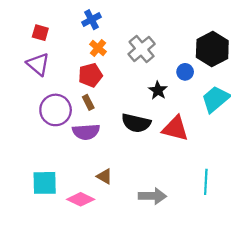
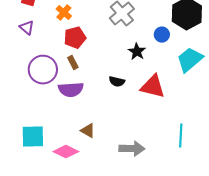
orange cross: (98, 48) -> (64, 13), moved
purple triangle: (38, 64) -> (27, 28), size x0.7
black semicircle: (136, 123) -> (117, 82), size x0.6

